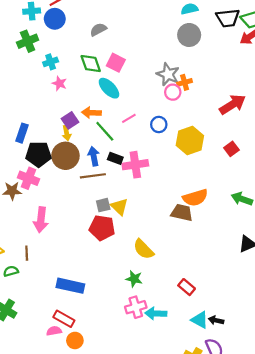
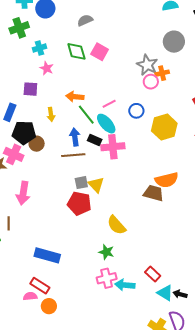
gray circle: (189, 35) -> (174, 42), moved
cyan ellipse: (109, 88) -> (106, 124), moved
purple square: (70, 120) -> (30, 89), moved, turned 35
brown circle: (65, 156) -> (37, 144), moved, size x0.6
red rectangle: (187, 287) -> (153, 274), moved

